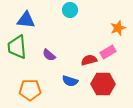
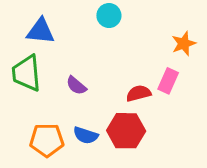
pink rectangle: (108, 52) -> (168, 81), turned -35
blue semicircle: (70, 81) -> (86, 135), moved
red hexagon: (103, 84) -> (126, 131), moved

